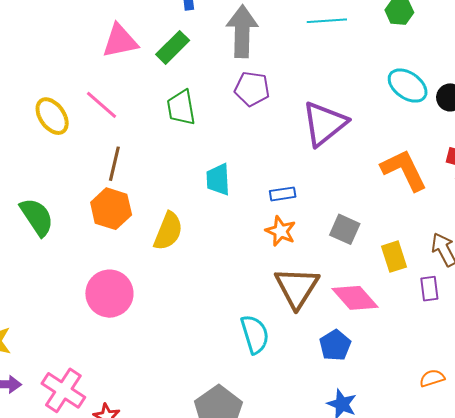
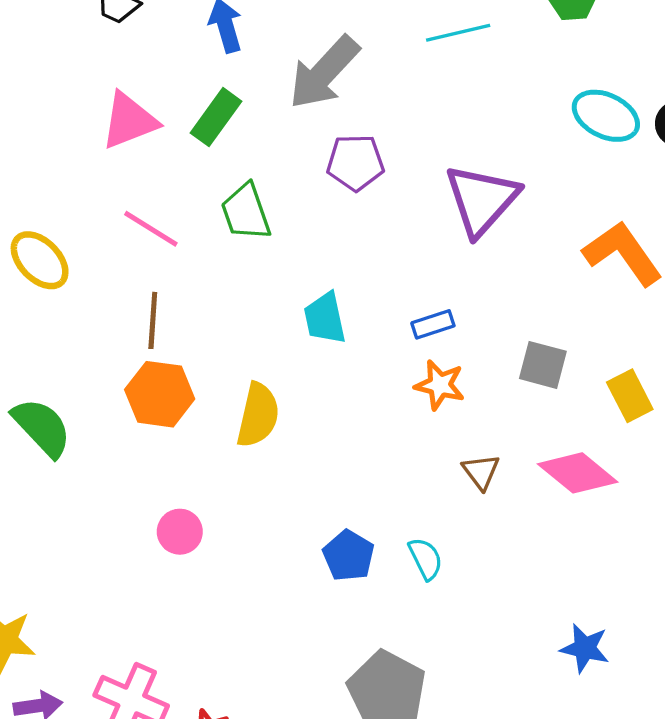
gray arrow: (242, 31) -> (324, 73), turned -129
pink line: (102, 105) -> (151, 229), moved
brown triangle: (297, 287) -> (481, 472), size x0.5
pink circle: (109, 294) -> (180, 532), size x0.6
cyan semicircle: (255, 334) -> (426, 559), size x0.7
blue pentagon: (335, 345) -> (349, 556), moved

